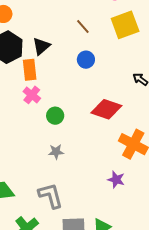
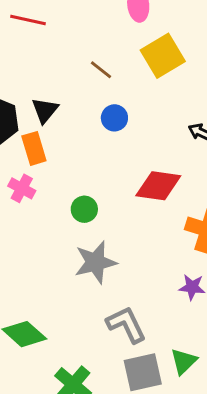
pink cross: (32, 95) -> (22, 188), moved
gray star: (56, 152) -> (95, 262), size x1.8
gray L-shape: (51, 196) -> (126, 325), moved

